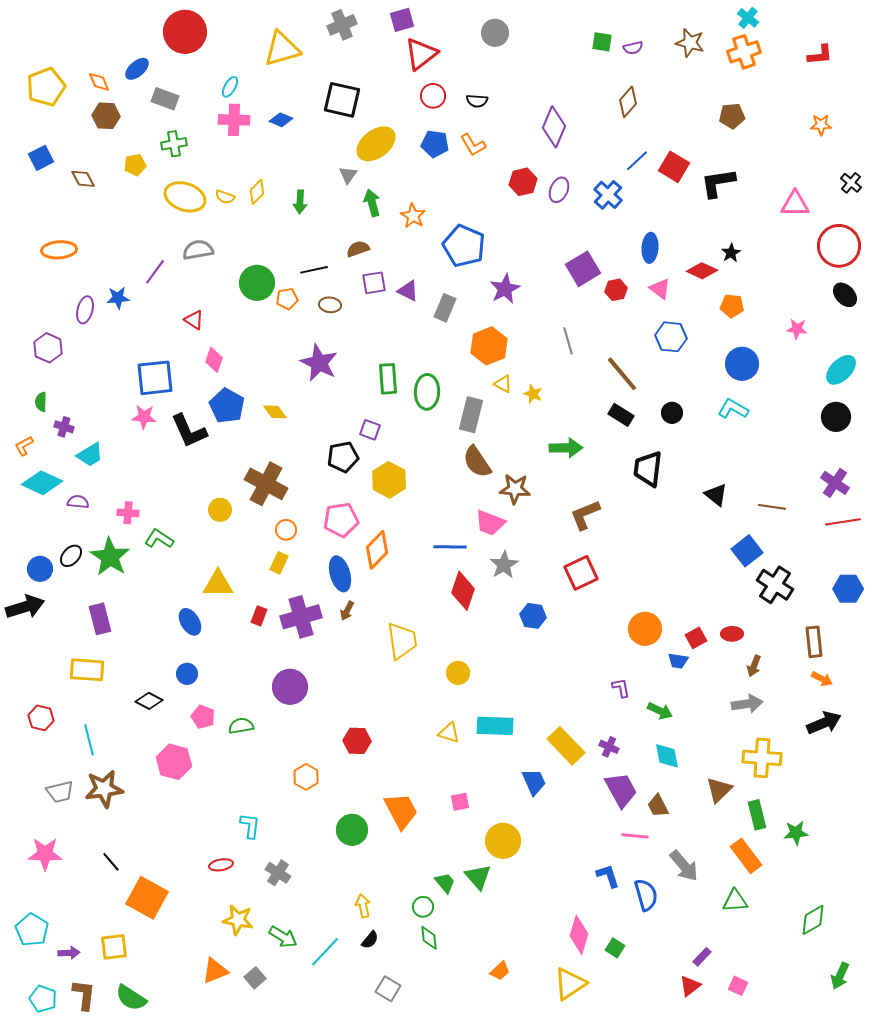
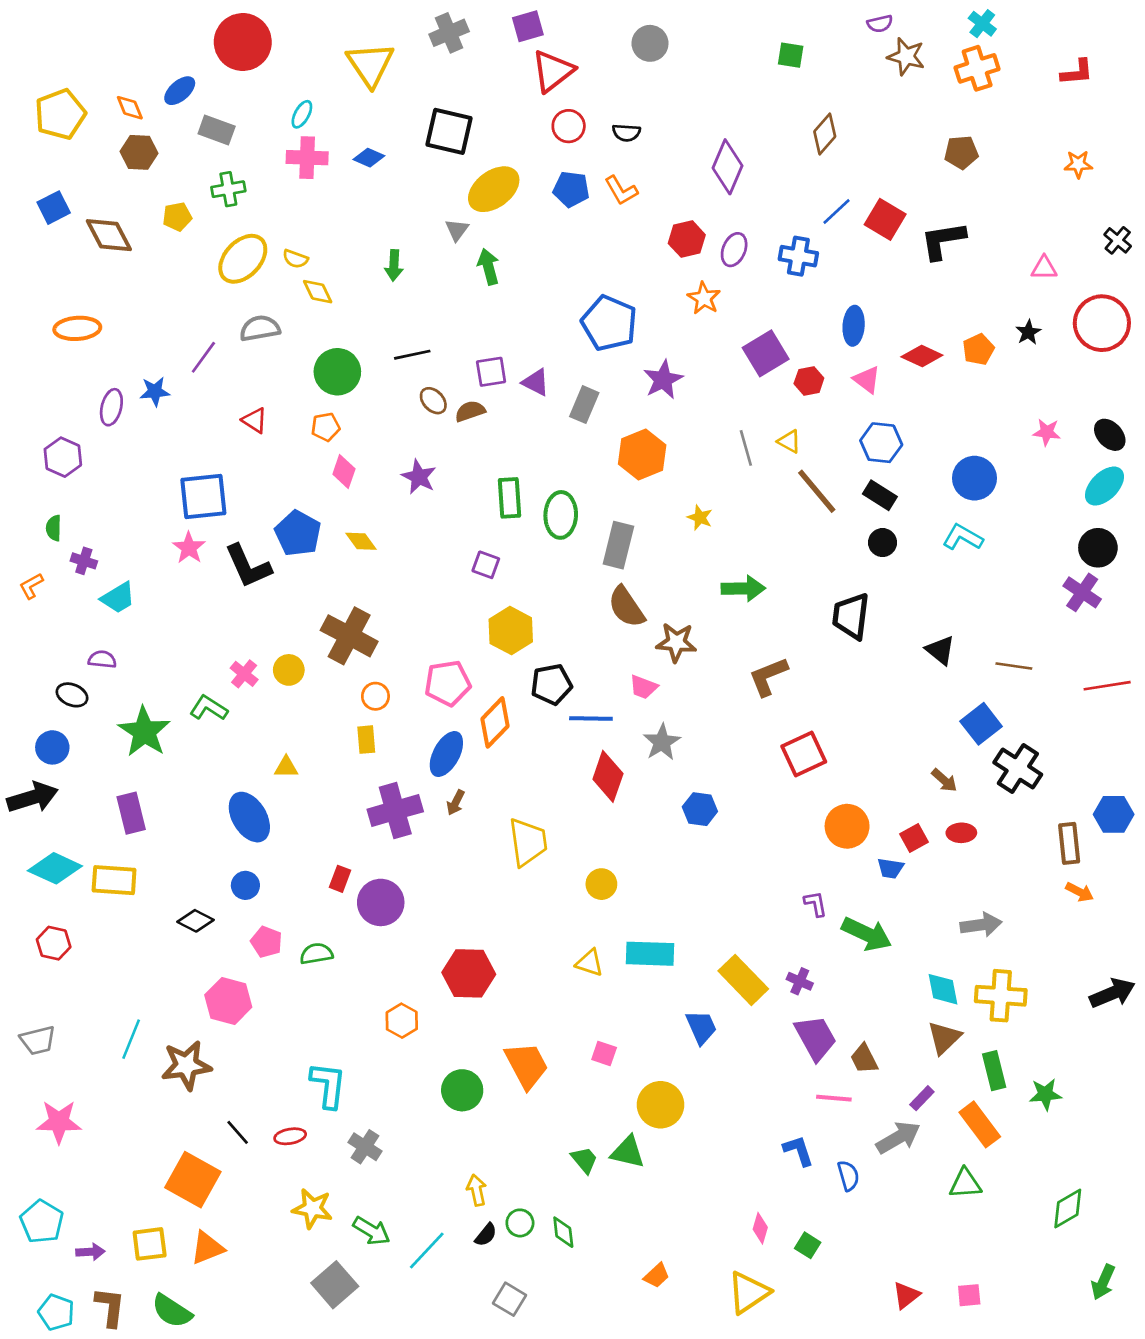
purple semicircle: (633, 48) -> (880, 24), moved
yellow triangle: (282, 49) -> (370, 64), turned -48
brown diamond: (83, 179) -> (109, 235), size x1.5
yellow diamond: (257, 192) -> (318, 292), moved, turned -70
blue cross: (608, 195) -> (798, 256), turned -32
yellow ellipse: (185, 197) -> (243, 259), turned -66
pink triangle: (795, 204) -> (1044, 268), size x0.7
orange star: (413, 216) -> (704, 298), moved
brown semicircle: (358, 249) -> (470, 411), moved
black star: (731, 253) -> (1028, 332), moved
black ellipse: (845, 295) -> (1110, 435), moved
orange pentagon: (287, 299) -> (326, 427), moved
brown ellipse: (330, 305) -> (433, 401), turned 40
orange pentagon: (732, 306) -> (978, 349), moved, turned -30
pink diamond: (214, 360) -> (344, 472), moved
purple star: (319, 363) -> (419, 477), size x0.7
yellow triangle: (503, 384) -> (789, 441), moved
black rectangle: (621, 415) -> (880, 495), moved
pink star: (144, 417) -> (189, 548), turned 30
black pentagon: (343, 457) -> (551, 684), moved
cyan diamond: (42, 483) -> (55, 868), moved
purple cross: (835, 483) -> (1082, 592), moved
pink cross: (128, 513) -> (244, 674), moved, turned 35
pink trapezoid: (490, 523) -> (643, 687), size x0.7
black ellipse: (71, 556) -> (72, 695), moved, turned 70
yellow rectangle: (279, 563) -> (366, 740), turned -30
red square: (581, 573) -> (804, 754), moved
blue ellipse: (340, 574) -> (446, 754), turned 44
yellow triangle: (218, 584) -> (286, 767), size x0.6
blue hexagon: (848, 589) -> (1114, 814), moved
red rectangle: (259, 616) -> (340, 879), moved
blue ellipse: (190, 622) -> (249, 817), size x1.4
brown arrow: (754, 666) -> (944, 780), moved, turned -70
green arrow: (660, 711) -> (867, 934), size x1.5
black arrow: (824, 723) -> (1112, 993), moved
cyan line: (89, 740) -> (131, 1039), moved, turned 36
red hexagon: (357, 741) -> (469, 973), size x1.4
cyan diamond: (667, 756) -> (943, 989), moved
brown star: (104, 789) -> (186, 1065), moved
gray trapezoid: (60, 792) -> (38, 1040), moved
pink square: (460, 802) -> (604, 1054), turned 30
cyan L-shape: (250, 826) -> (328, 1085), size x1.4
black line: (111, 862) -> (238, 1132), moved
gray arrow: (684, 866) -> (898, 1138), turned -80
green triangle: (478, 877) -> (628, 1152), turned -36
blue semicircle: (646, 895) -> (848, 1176), size x0.7
green circle: (423, 907) -> (520, 1223), moved
pink diamond: (579, 935) -> (760, 1228), size x0.6
purple rectangle: (702, 957) -> (922, 1098), moved
orange triangle: (215, 971) -> (207, 1248), moved
gray square: (255, 978) -> (335, 1285), size x1.6
pink square: (738, 986) -> (969, 1295), turned -30

